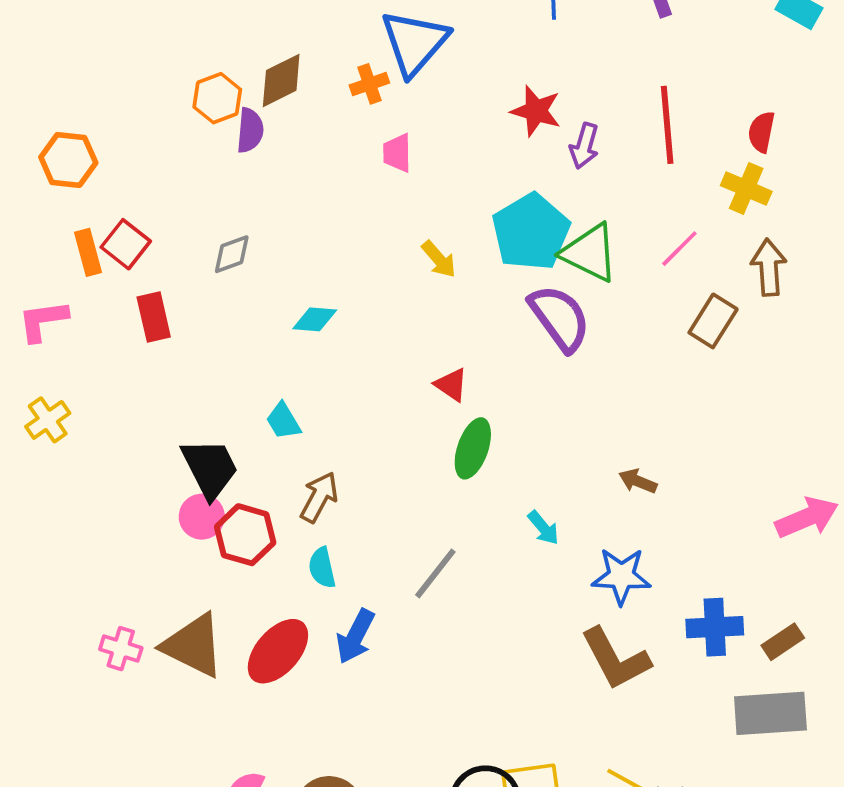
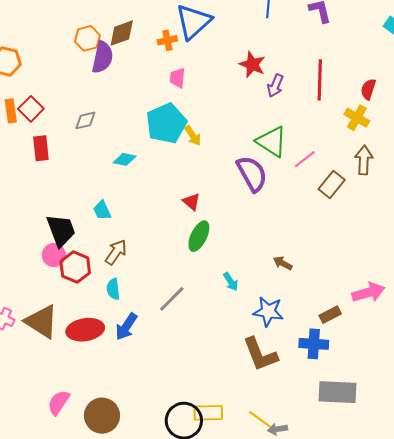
purple semicircle: (250, 130) -> (102, 57), size x1.4
cyan pentagon: (531, 232) -> (166, 123), moved
pink line: (679, 249) -> (305, 159), moved
brown rectangle: (783, 642) -> (330, 315), moved
red ellipse: (278, 651) -> (85, 330), turned 33

